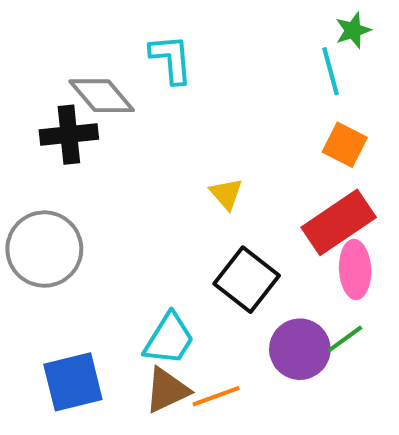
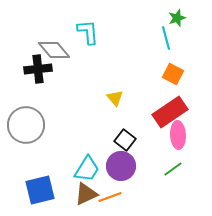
black square: (247, 280) -> (125, 140), size x0.7
purple circle: (300, 349) -> (121, 166), moved

